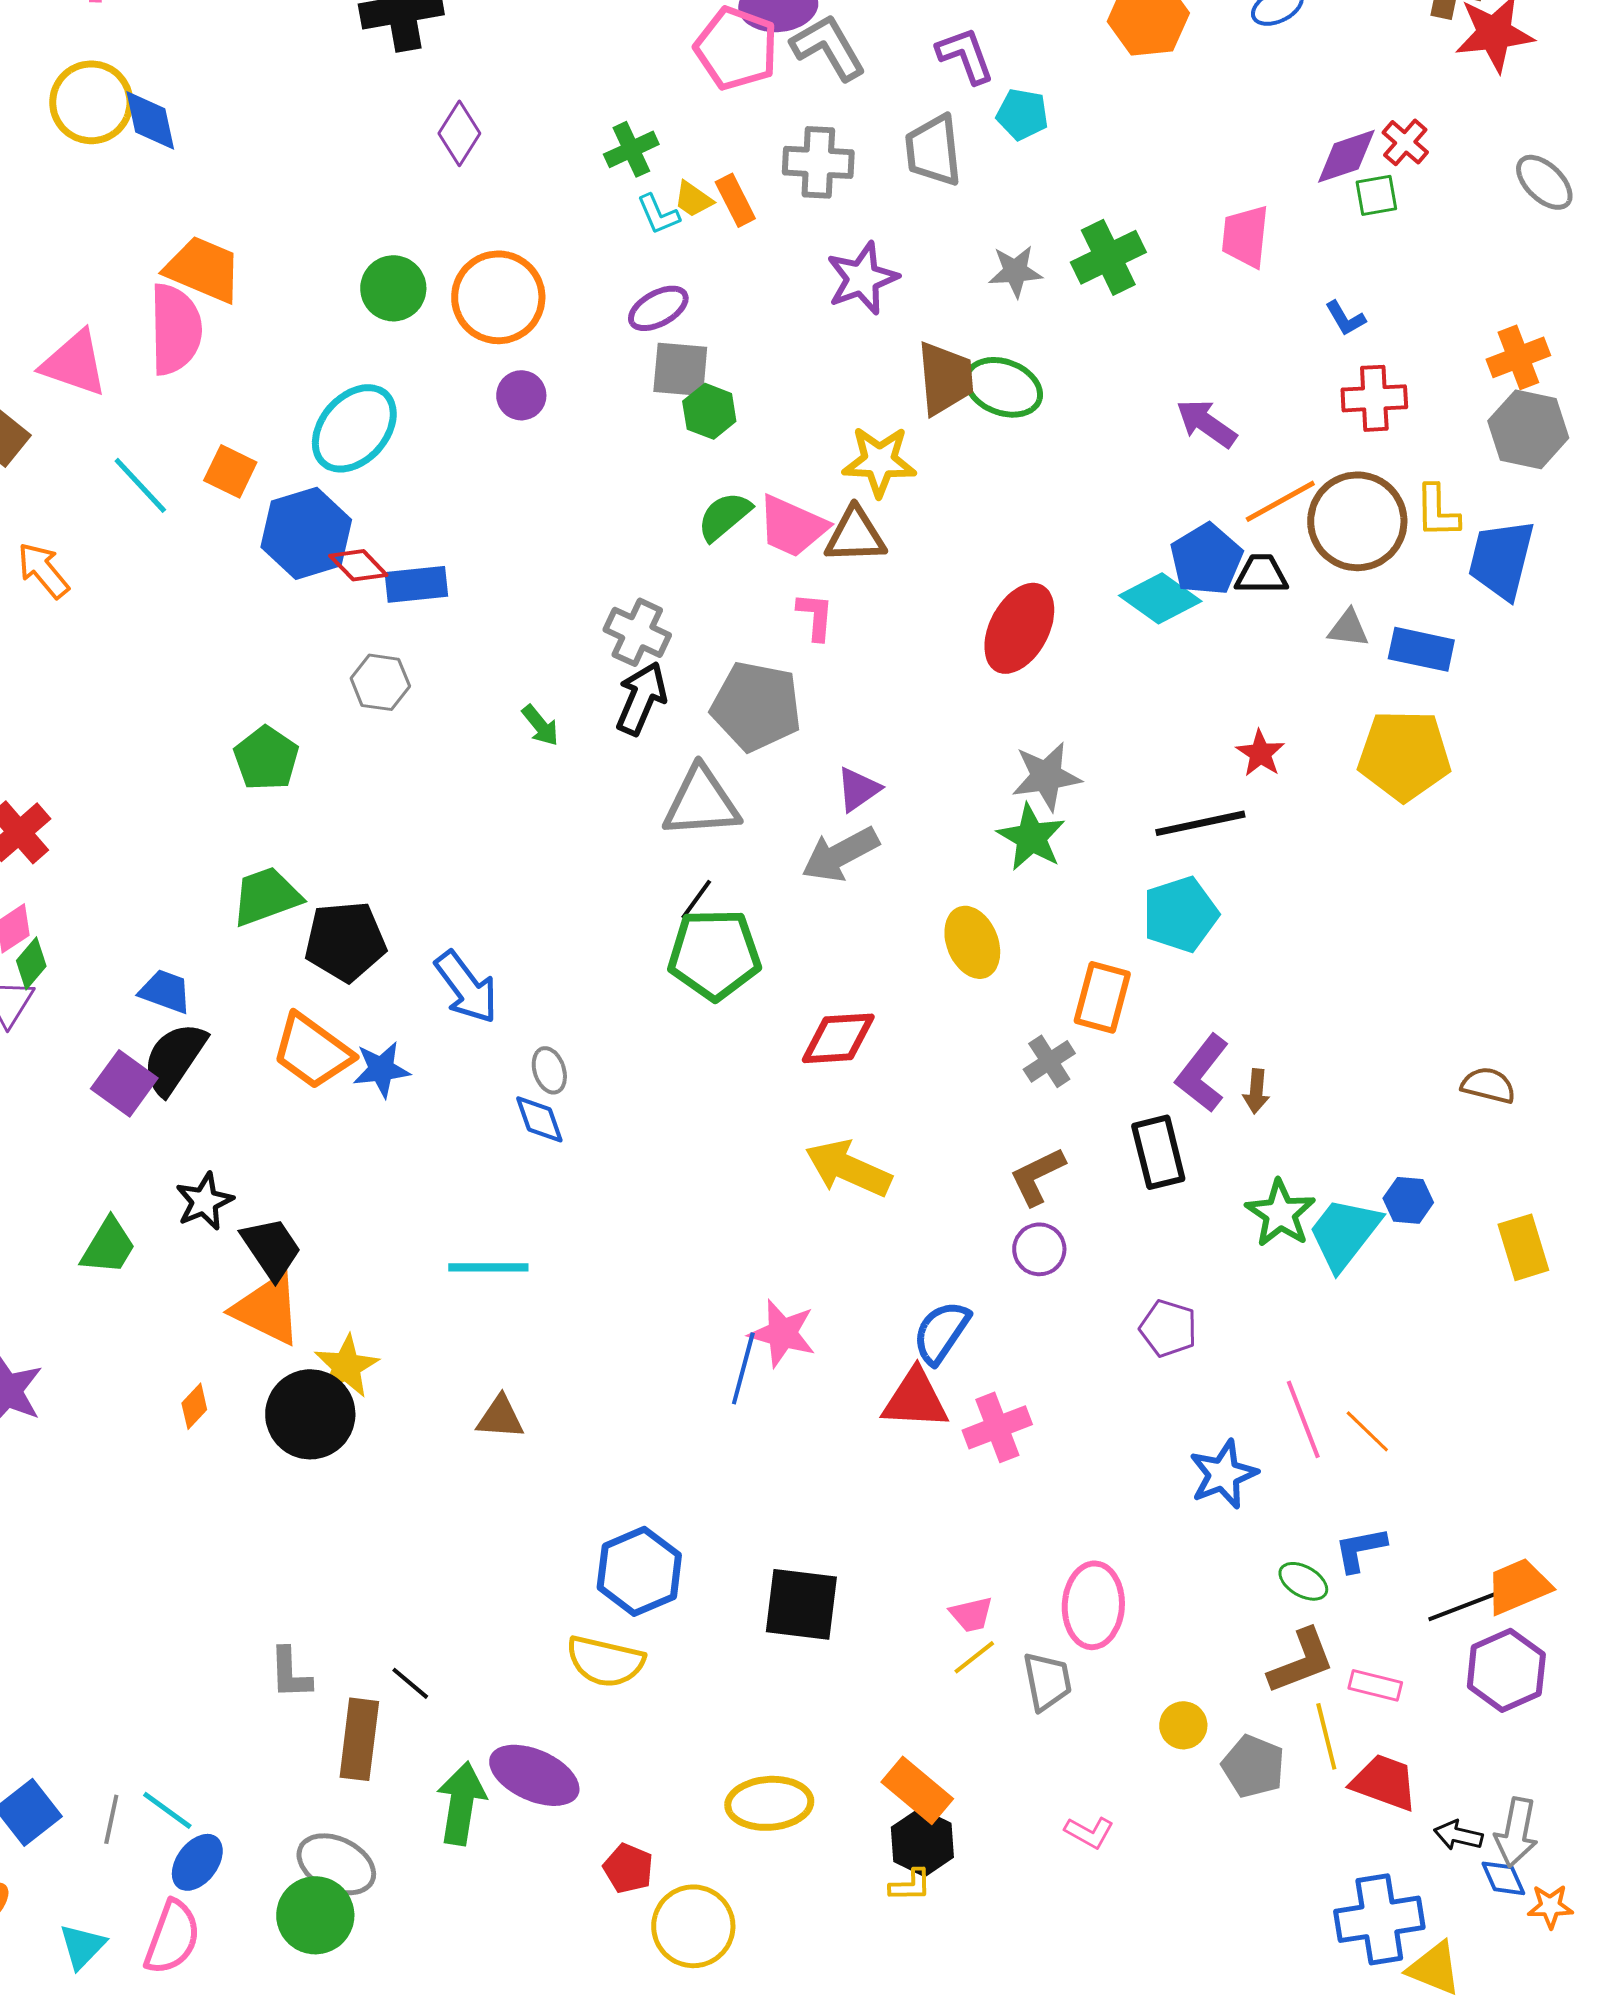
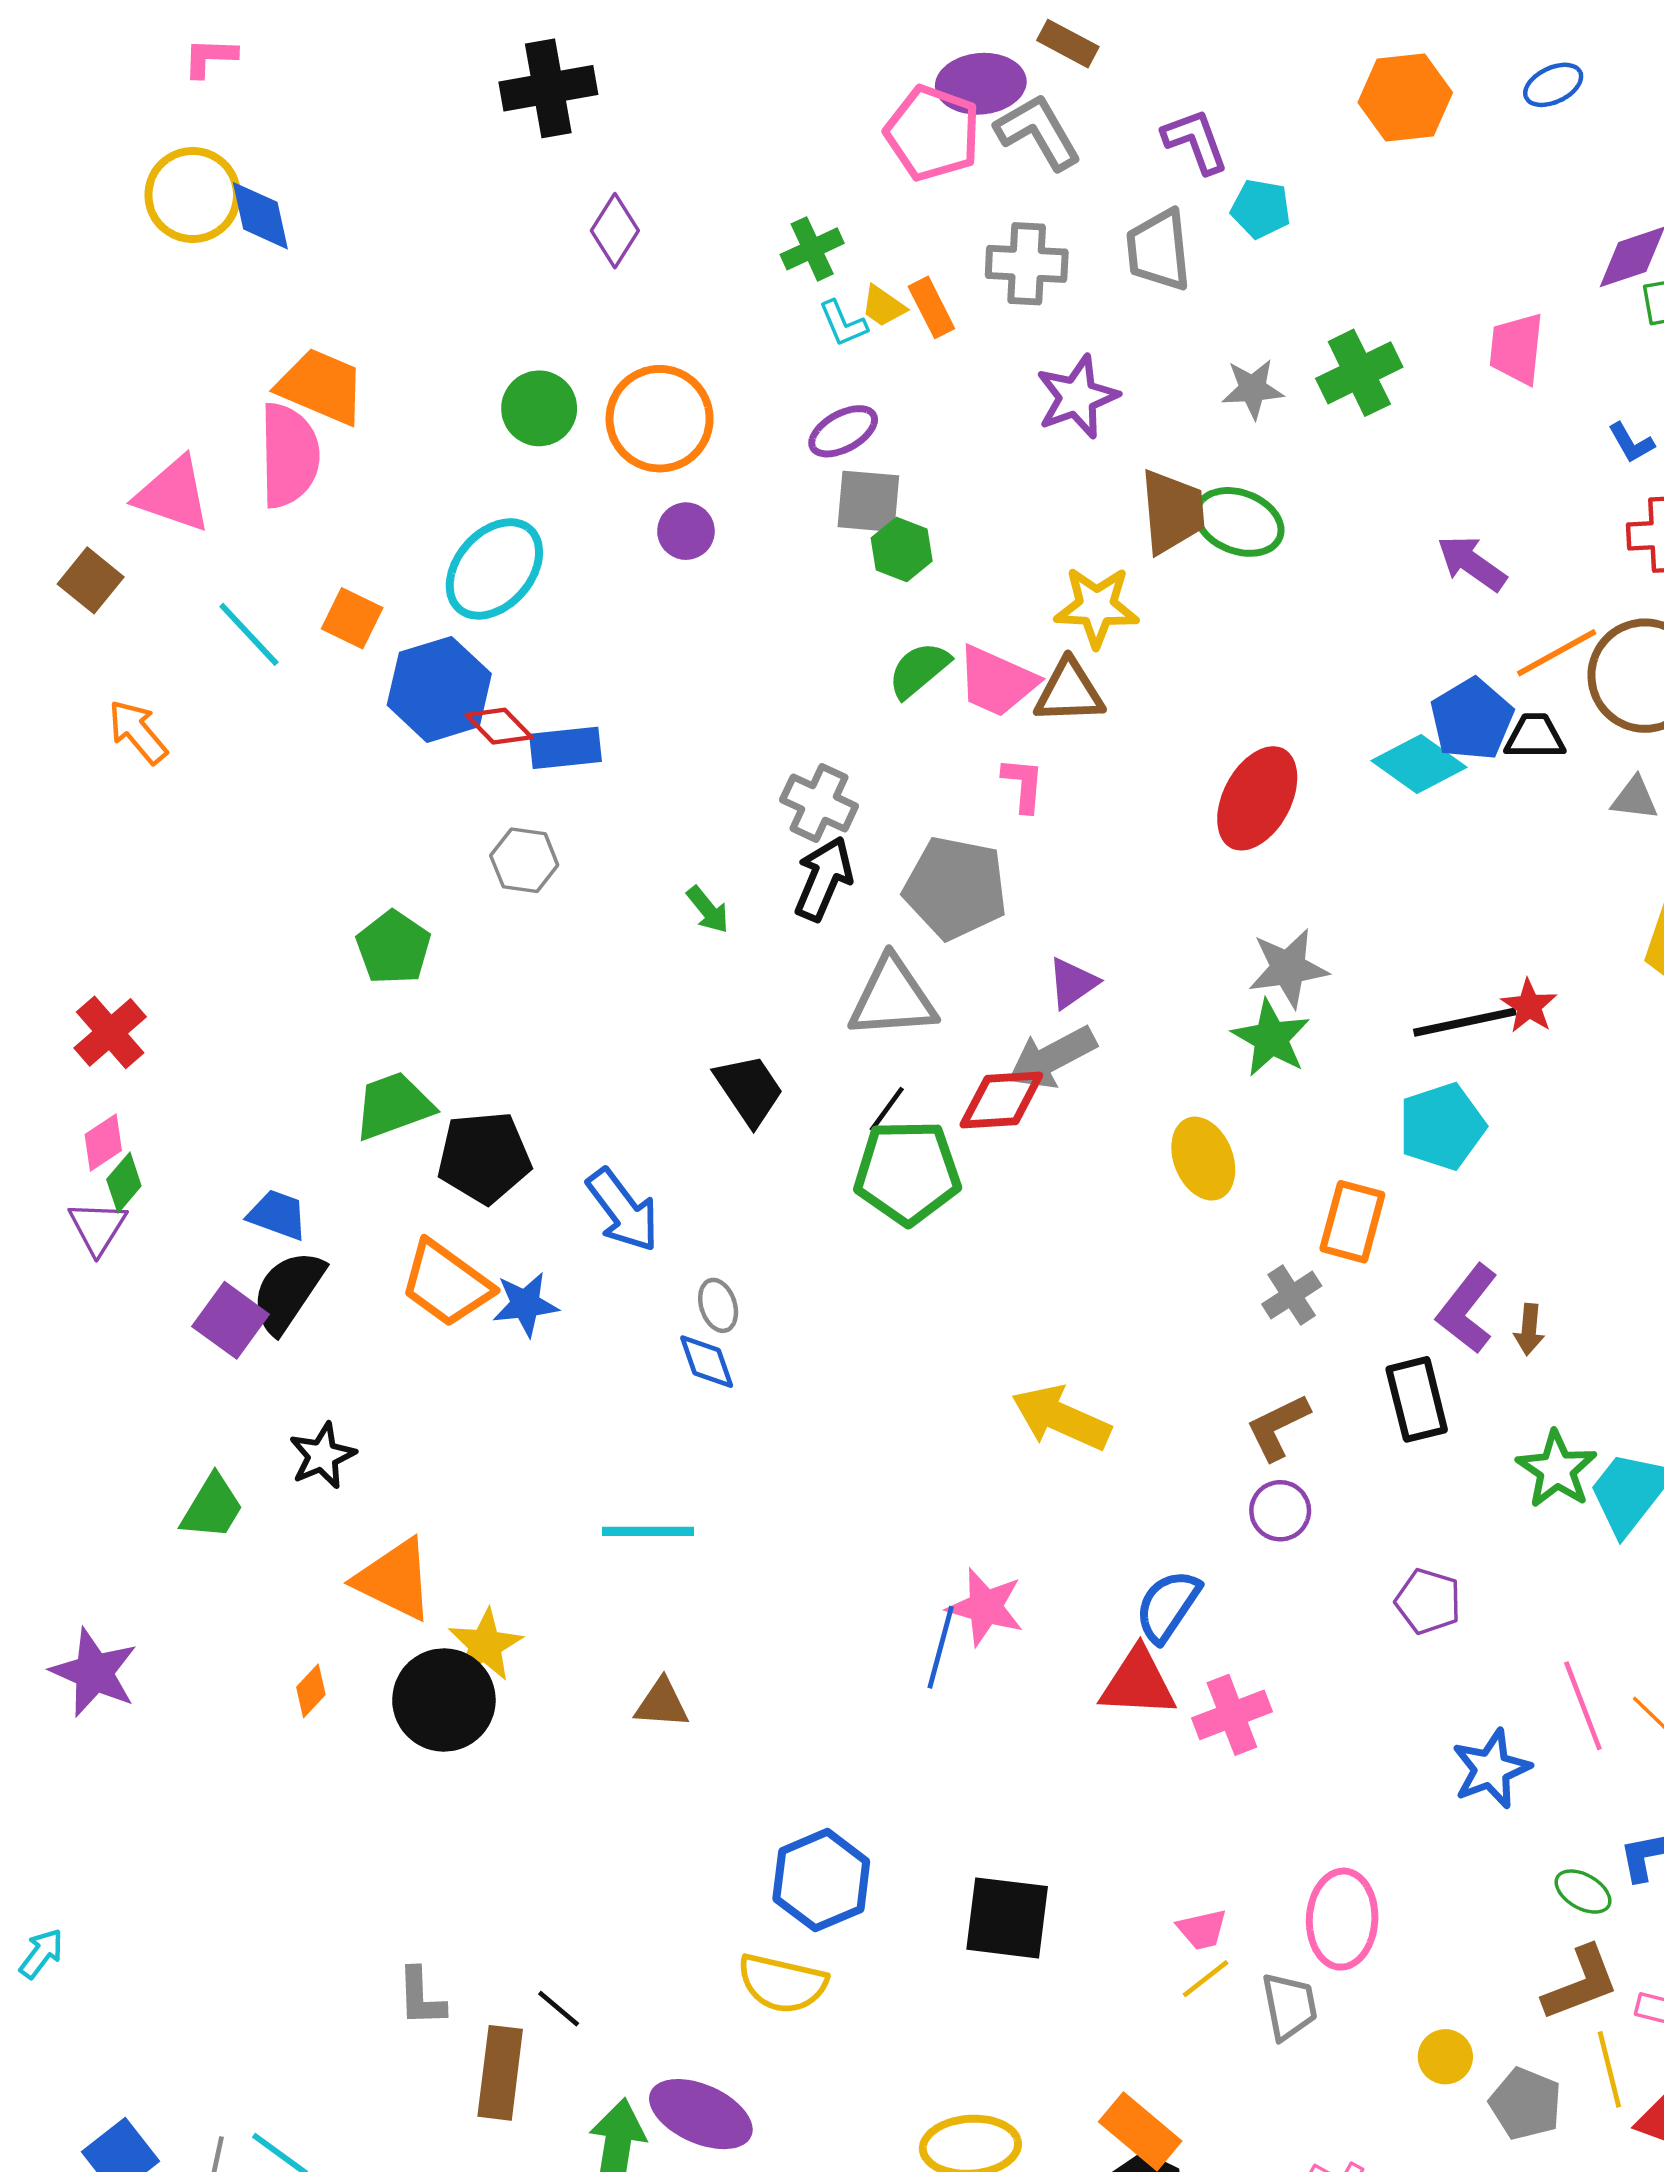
red star: (1260, 753) -> (1529, 1006), moved
red diamond: (838, 1038) -> (1001, 1100), moved
black trapezoid: (271, 1248) -> (749, 1090), moved

